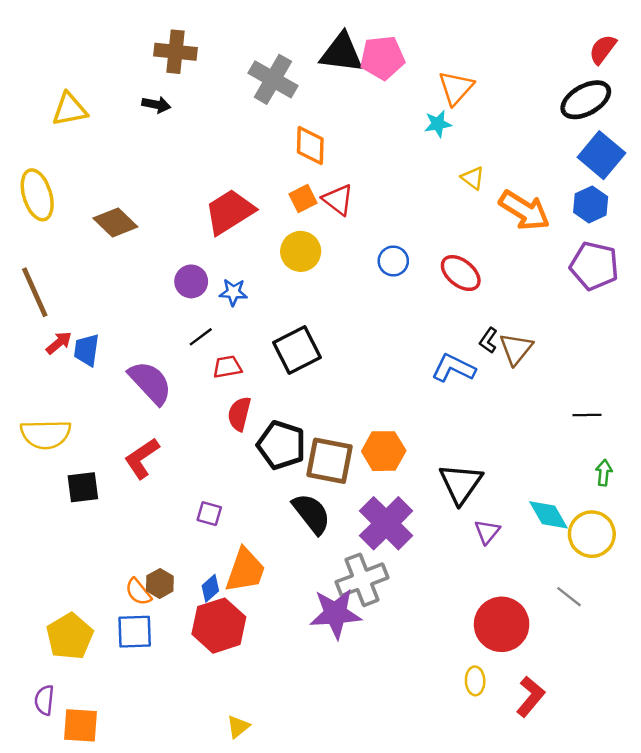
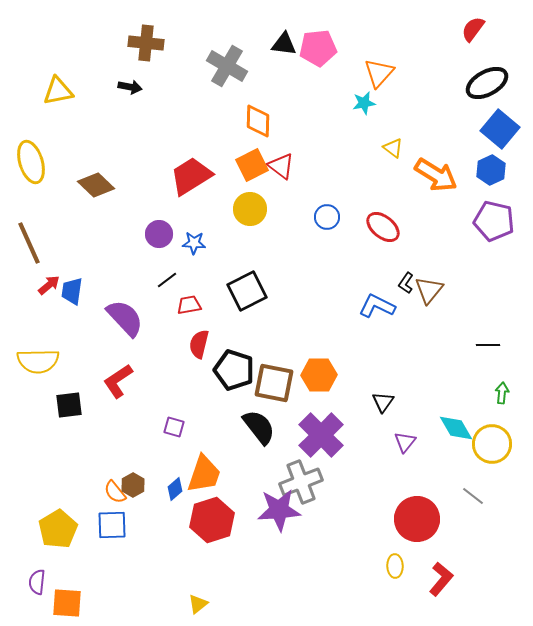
red semicircle: (603, 49) -> (473, 29), moved
black triangle: (342, 53) -> (284, 44), size x0.7
orange square: (303, 198) -> (252, 165), size x1.4
black triangle: (461, 484) -> (383, 402), size x0.6
red hexagon: (219, 626) -> (212, 520), moved

